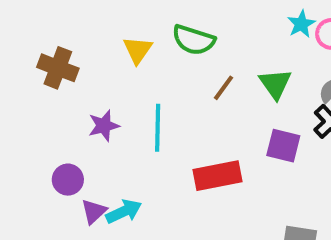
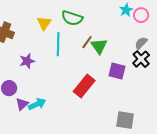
green triangle: (275, 84) -> (99, 46), moved
cyan line: (158, 128) -> (58, 44), moved
red rectangle: (217, 176) -> (84, 86), turned -40

